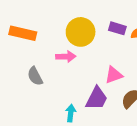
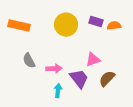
pink arrow: (66, 57) -> (54, 69), moved
purple trapezoid: (97, 98) -> (79, 79), turned -65

